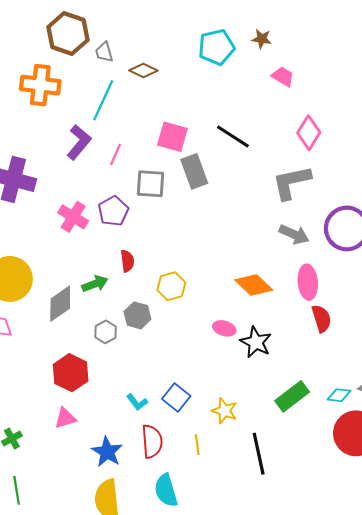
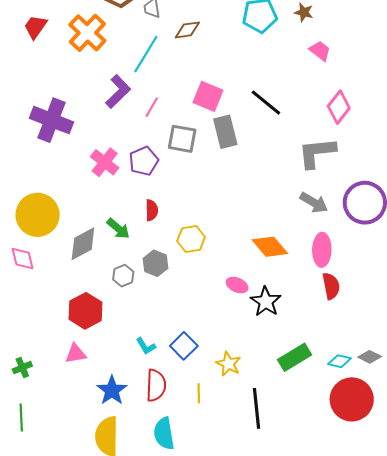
brown diamond: (143, 70) -> (187, 30), turned -40
orange cross: (40, 85) -> (87, 33), turned 30
green arrow: (95, 284) -> (118, 229), turned 55

